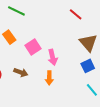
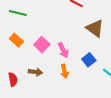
blue square: (88, 66) -> (89, 60), moved

